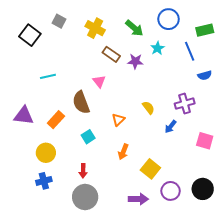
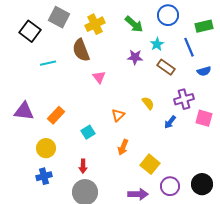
gray square: (59, 21) -> (59, 17), size x1.5
yellow cross: (95, 28) -> (95, 24), turned 36
brown rectangle: (111, 54) -> (166, 67), moved
cyan line: (48, 76) -> (48, 63), moved
brown semicircle: (81, 103) -> (81, 50), moved
pink square: (205, 141) -> (204, 118), moved

